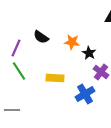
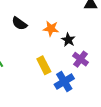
yellow rectangle: (55, 78) -> (44, 65), moved, turned 60

